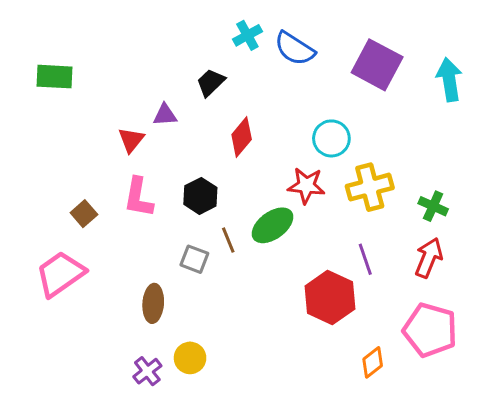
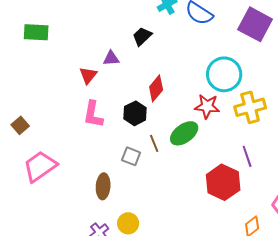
red diamond: (242, 137) -> (156, 88), moved
cyan circle: (331, 138) -> (224, 74), size x1.4
brown square: (84, 214) -> (20, 125), moved

